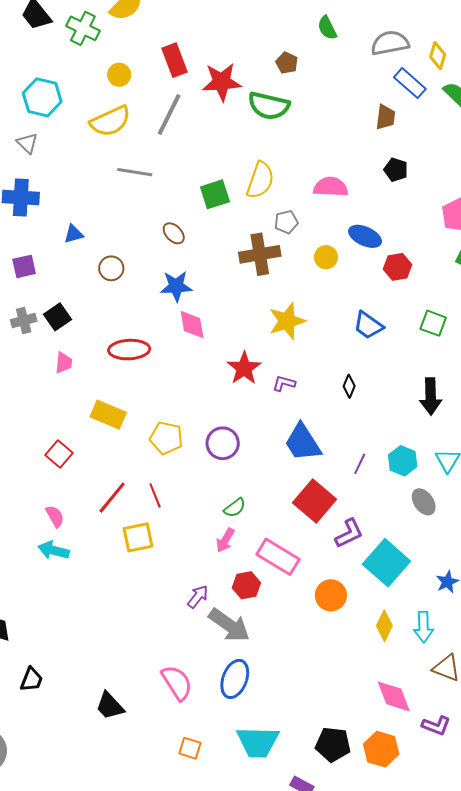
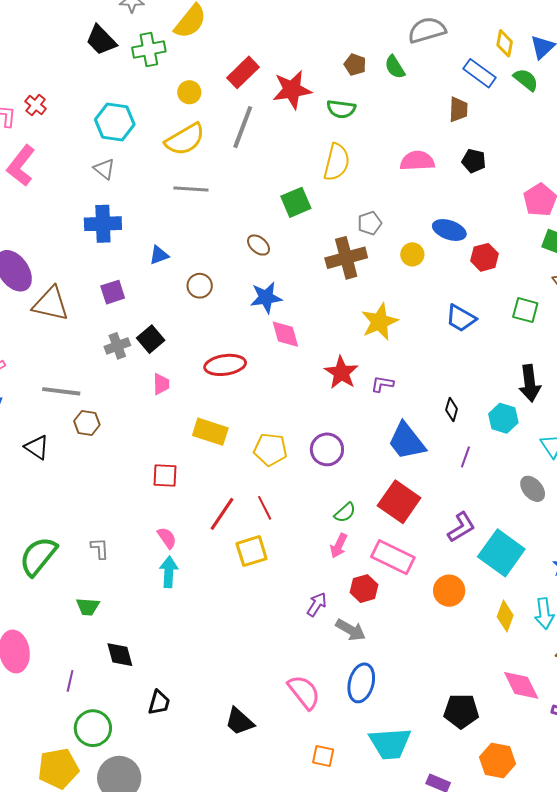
green cross: (83, 28) -> (149, 50), turned -32
green semicircle: (327, 28) -> (395, 67), moved
gray semicircle: (390, 43) -> (427, 30), moved
red rectangle: (175, 60) -> (243, 72), turned 72
green semicircle: (269, 106) -> (341, 109), size x0.7
gray line: (135, 172) -> (191, 189), moved
yellow semicircle: (260, 180) -> (337, 162), moved
pink semicircle: (331, 187) -> (417, 161), moved
black diamond: (349, 386) -> (452, 409), moved
red square: (59, 454) -> (165, 475), turned -32
cyan hexagon: (403, 461) -> (503, 418), moved
red square: (314, 501) -> (399, 502), moved
cyan arrow: (53, 550) -> (169, 572), turned 84
gray arrow: (229, 625) -> (351, 630), size x0.7
black pentagon: (333, 744) -> (461, 711), moved
orange hexagon: (381, 749) -> (498, 760), moved

